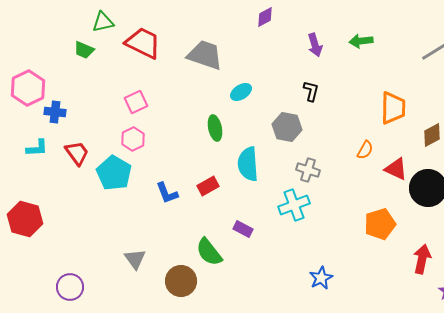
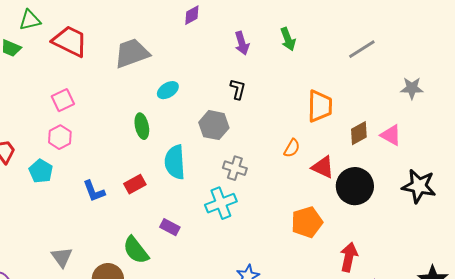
green arrow: (361, 41) -> (288, 39), turned -105
gray trapezoid: (205, 55) -> (132, 53), turned -39
cyan pentagon: (114, 173) -> (41, 171), size x0.7

